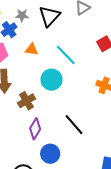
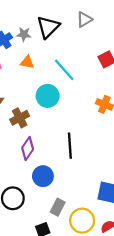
gray star: (22, 15) -> (24, 34), moved
black line: (74, 125) -> (70, 146), turned 35

